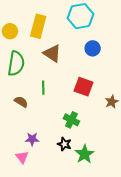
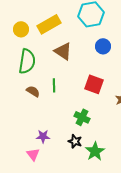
yellow rectangle: (38, 26) -> (49, 24), turned 45
brown semicircle: (21, 102) -> (33, 91), moved

